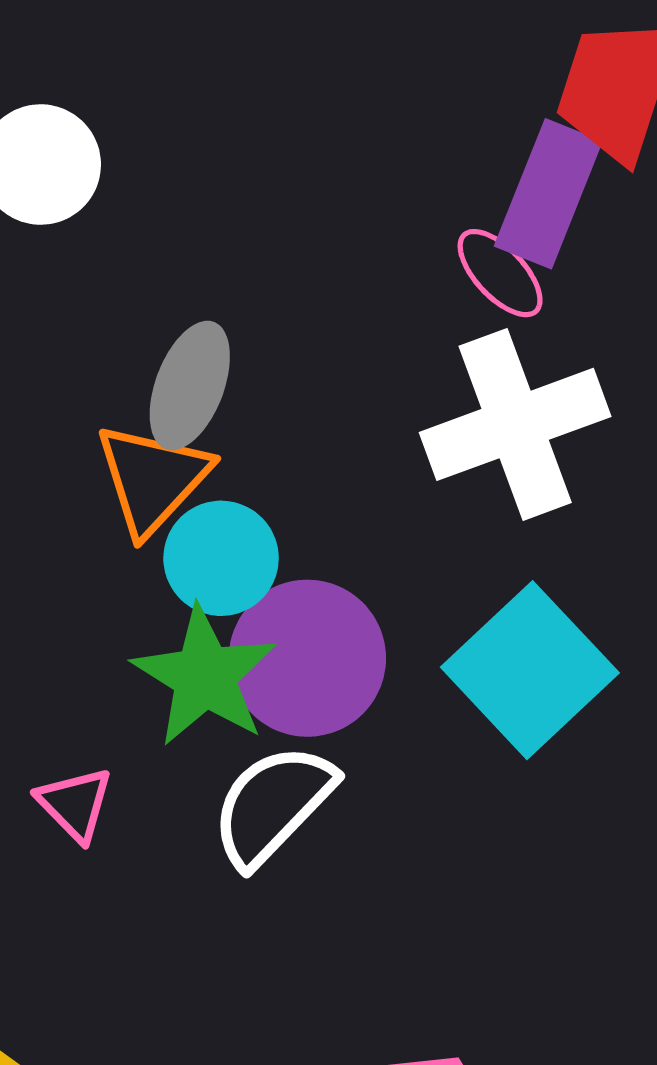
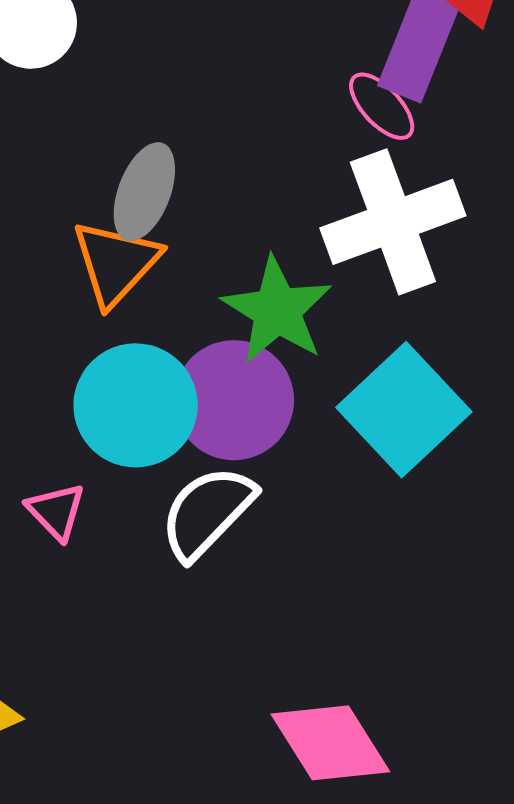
cyan circle: (221, 558) -> (136, 405), moved, size x1.4
green star: (205, 676) -> (277, 310), moved

